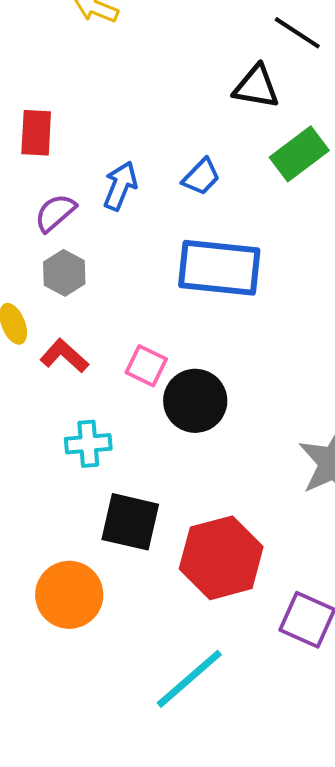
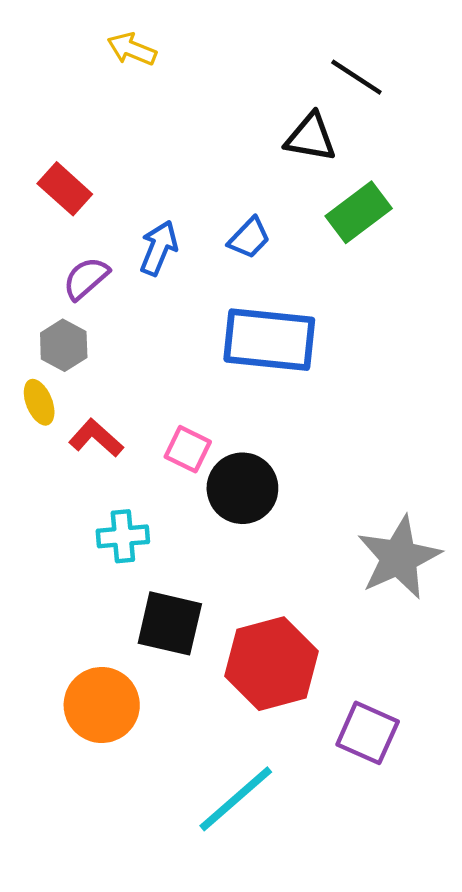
red rectangle: (36, 133) -> (65, 189), turned -51
gray hexagon: (64, 273) -> (64, 345), moved

